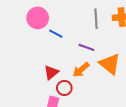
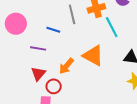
blue line: (56, 34) -> (53, 30), moved
purple line: (86, 47) -> (38, 48), moved

